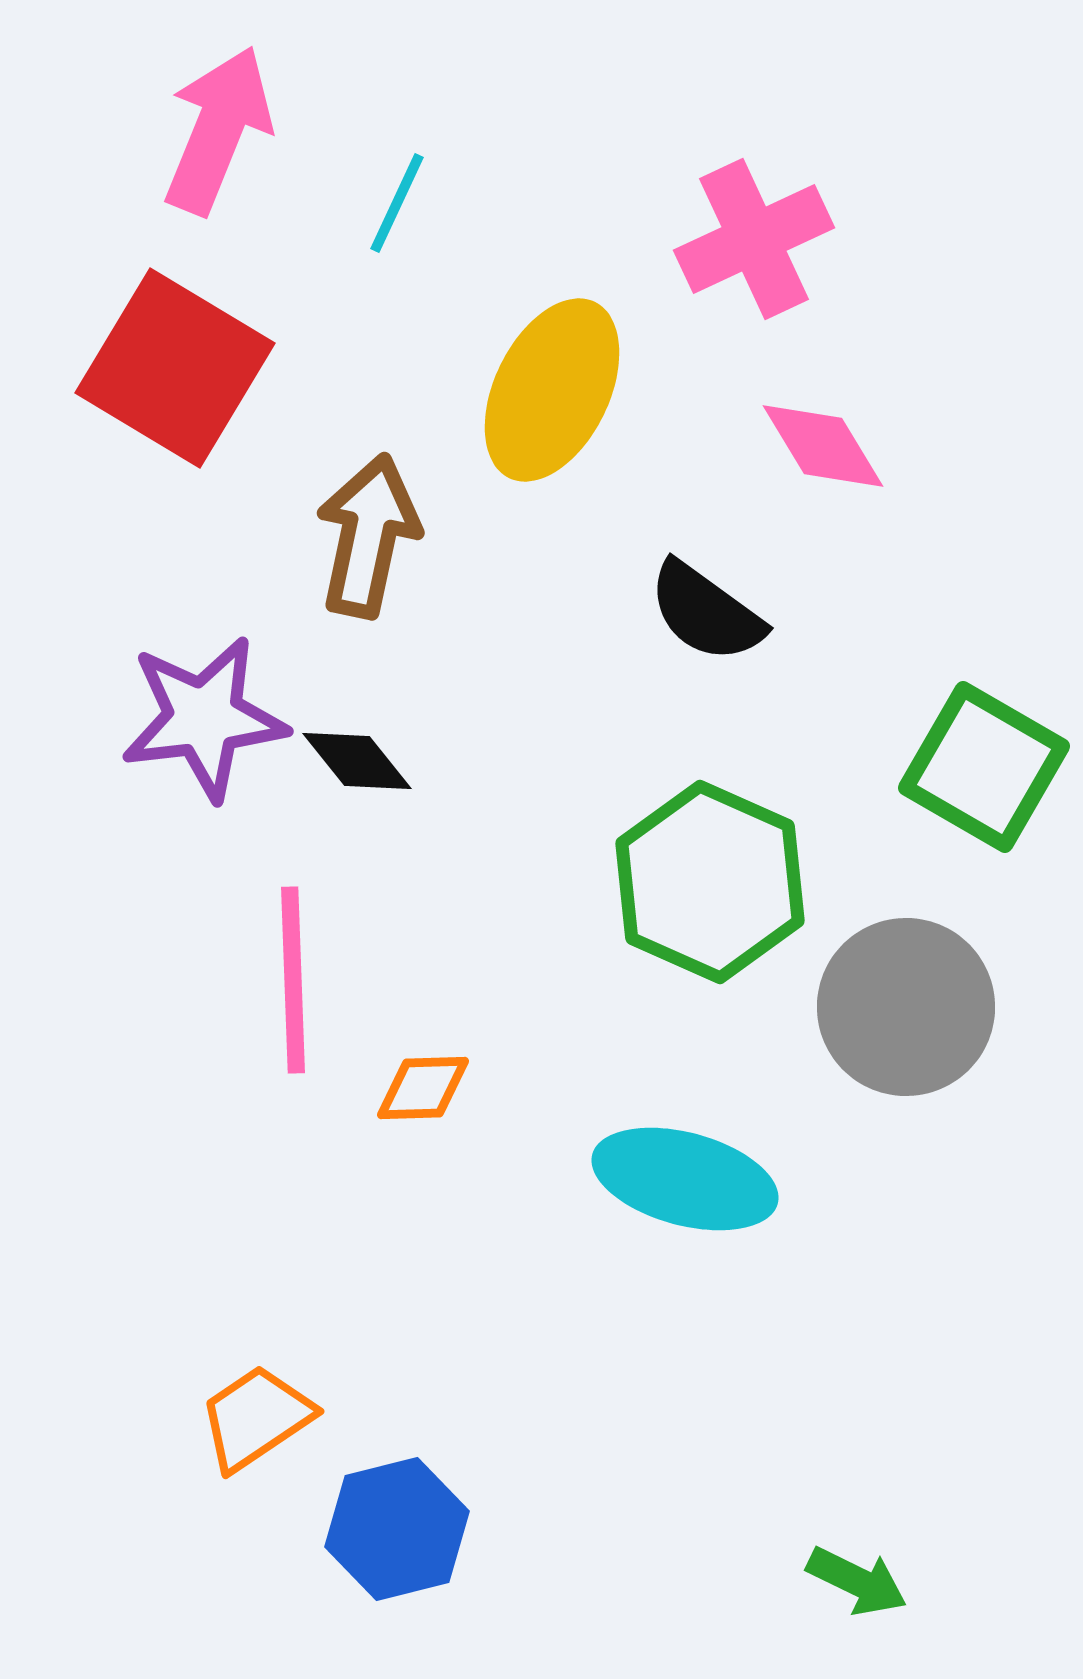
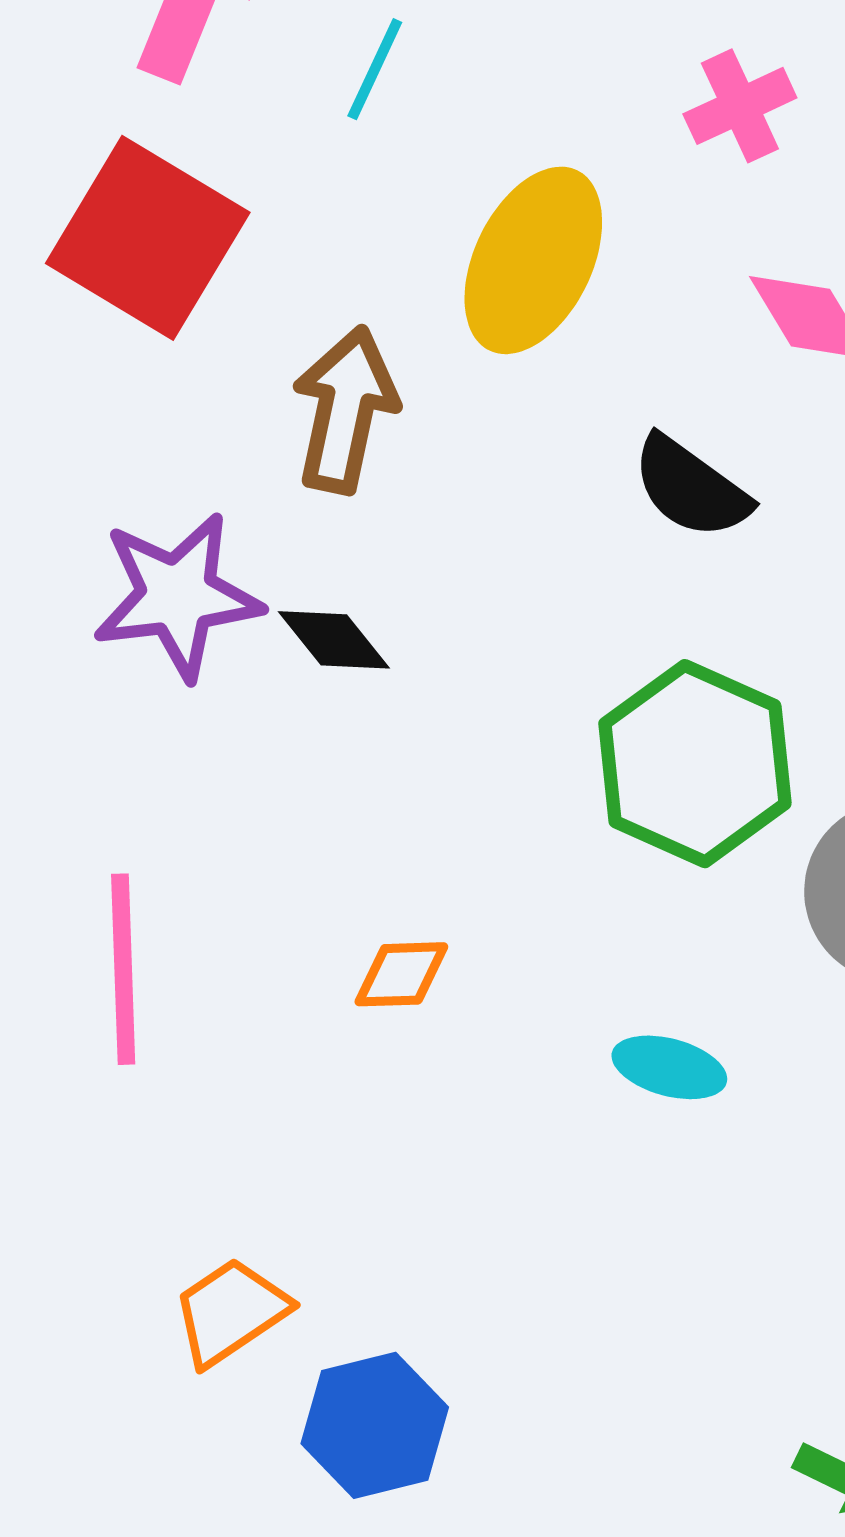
pink cross: (754, 239) -> (740, 106), size x0.7
pink line: (293, 980) -> (123, 969), moved
cyan ellipse: (685, 1179) -> (669, 1067), size x0.6

